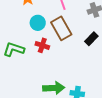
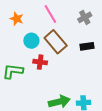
black rectangle: (91, 39) -> (87, 46), turned 48

